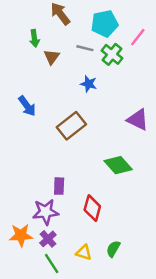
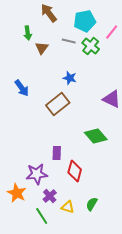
blue star: (89, 84) -> (70, 78), moved
purple rectangle: (59, 186) -> (57, 153), moved
orange star: (21, 235) -> (17, 193), turned 30
purple cross: (48, 239) -> (50, 196), moved

